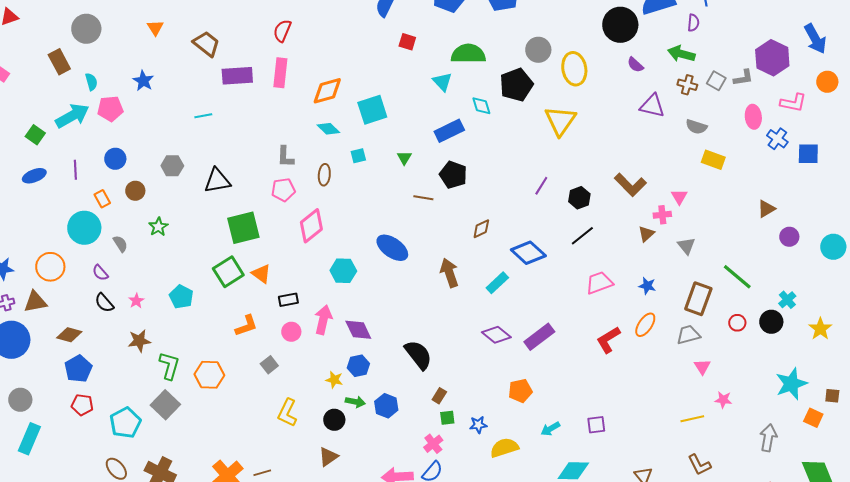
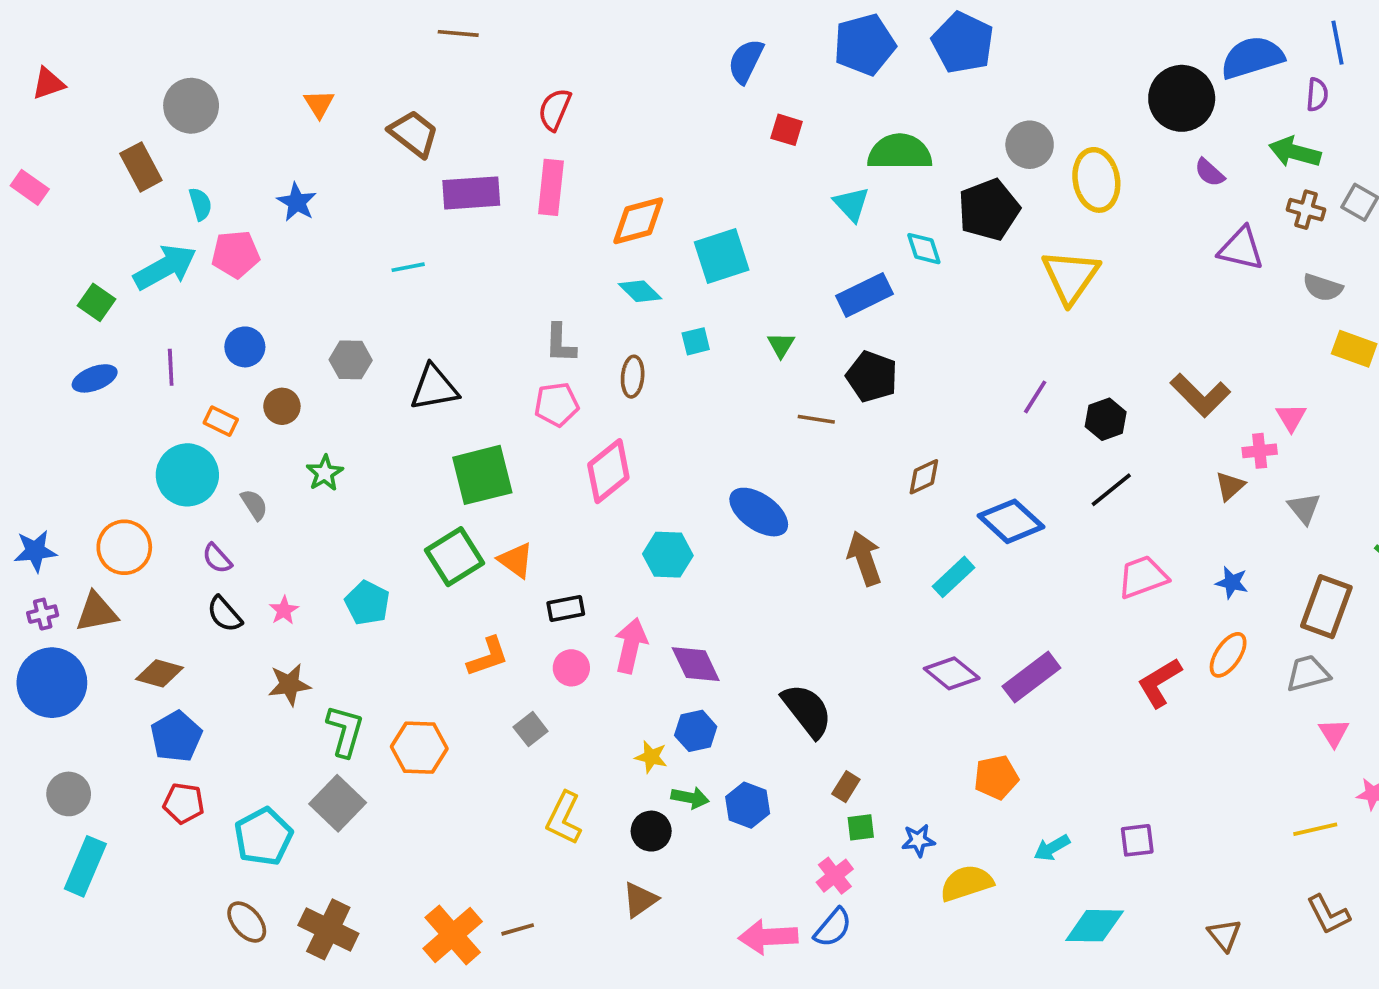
orange rectangle: (102, 199) -> (221, 421), turned -36

